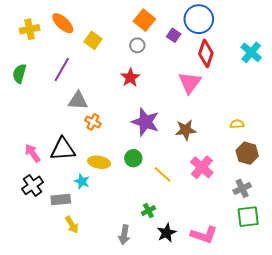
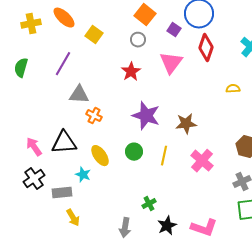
pink triangle: (190, 83) -> (171, 63), moved
yellow semicircle: (237, 124) -> (233, 89), moved
yellow ellipse: (99, 162) -> (100, 156), turned 45
yellow line: (163, 174) -> (164, 156), moved, turned 60

